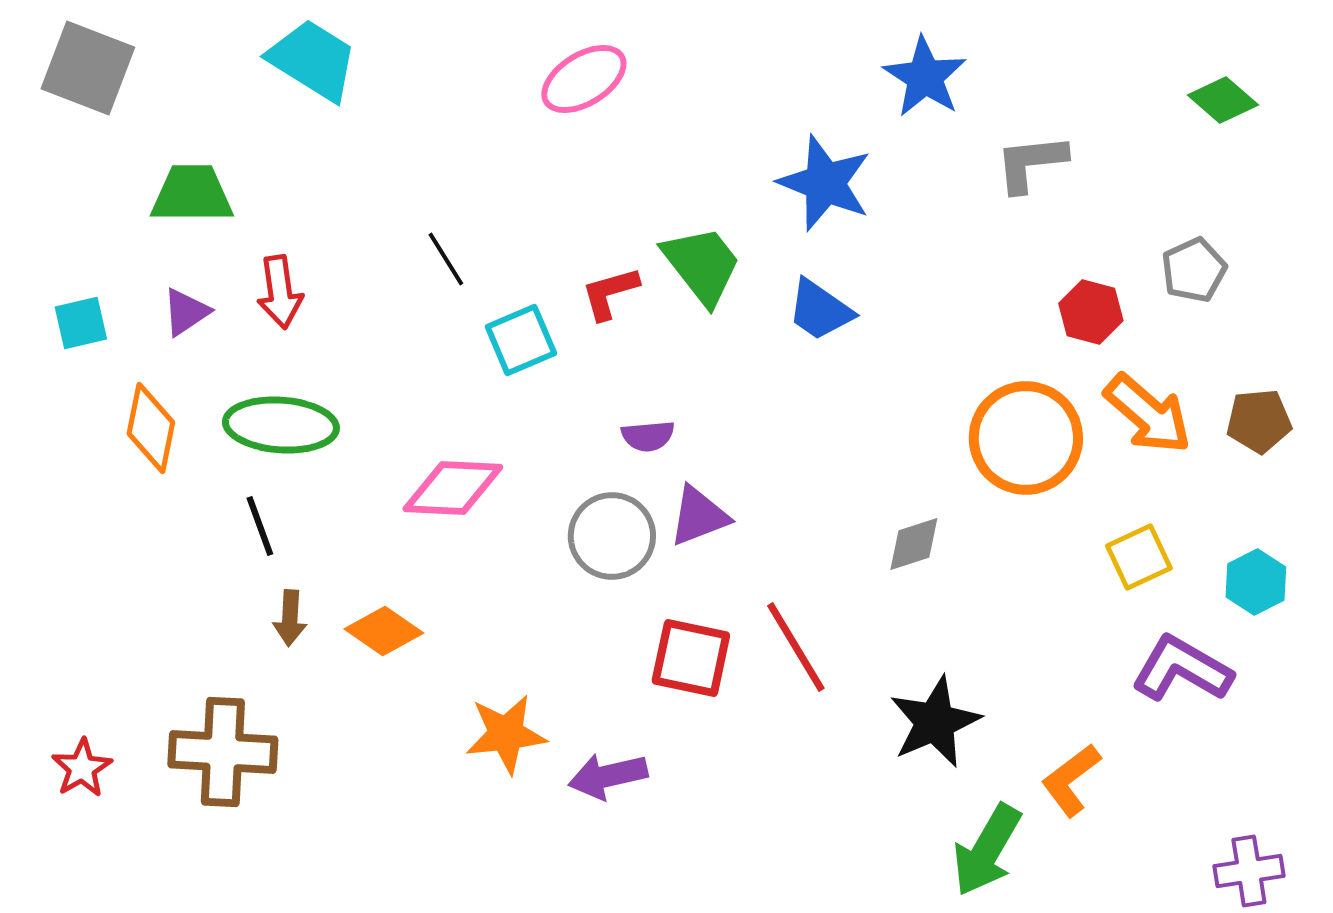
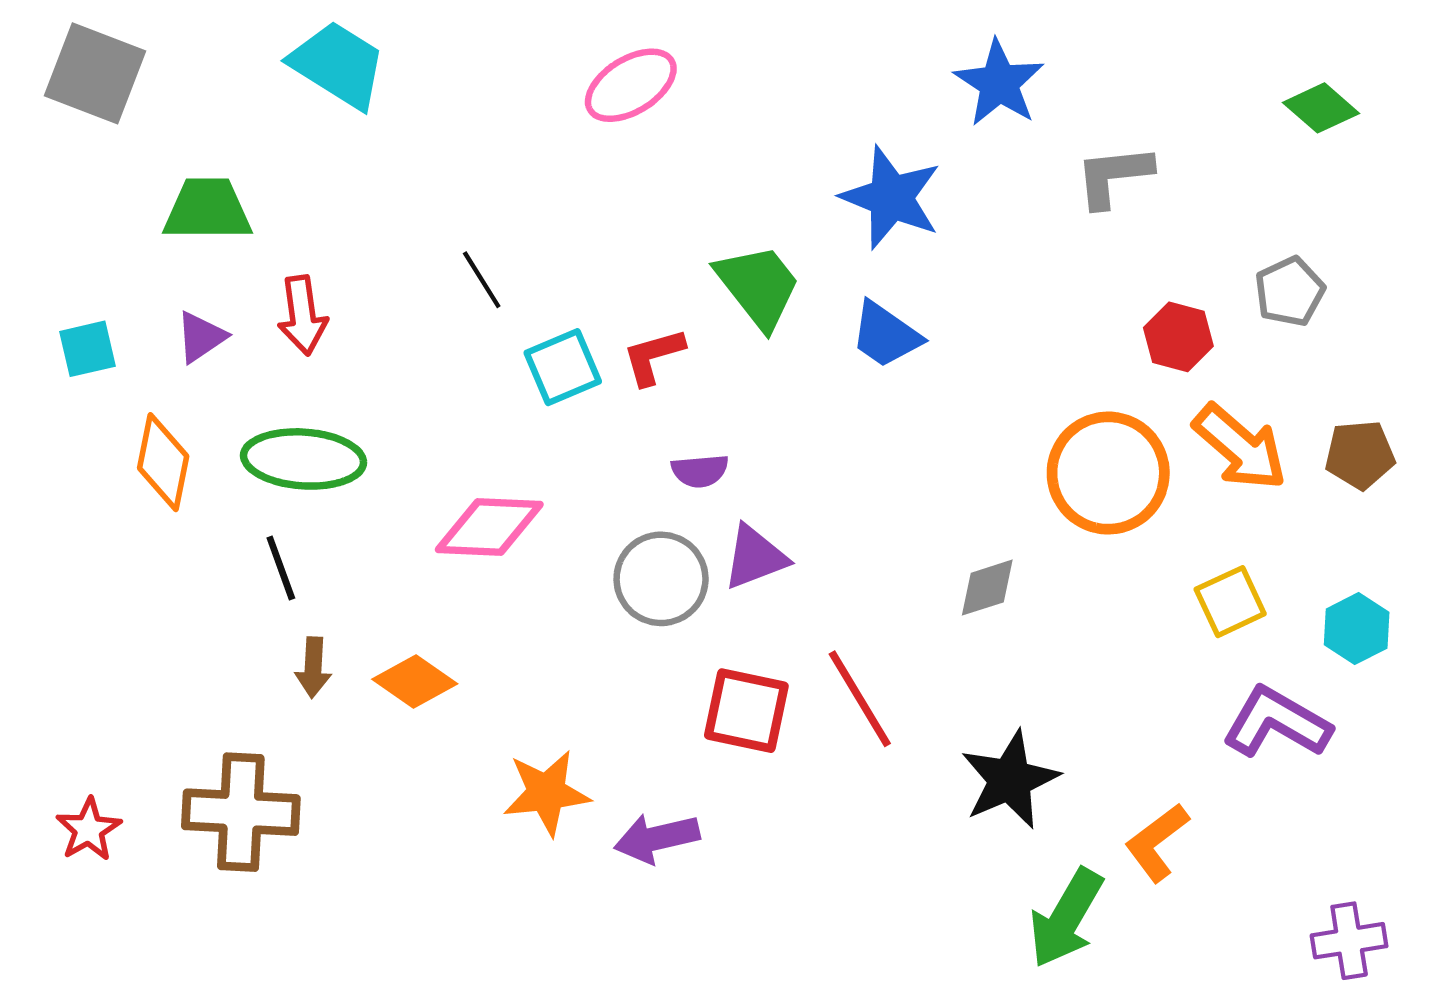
red L-shape: (610, 293) -> (653, 356), moved

